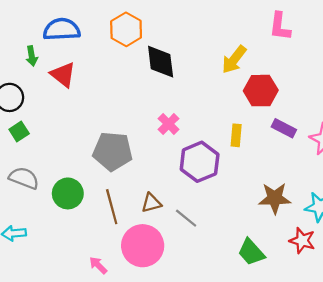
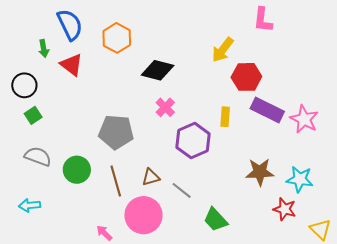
blue semicircle: (62, 29) -> (70, 25), turned 68
orange hexagon: (126, 29) -> (117, 38), moved
black diamond: (161, 62) -> (158, 70), moved, turned -68
purple rectangle: (284, 128) -> (267, 110), size x1.5
green trapezoid: (251, 252) -> (215, 220), moved

